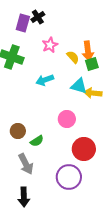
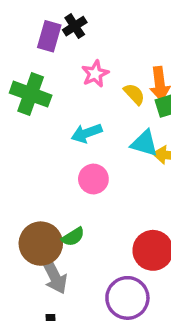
pink circle: (67, 119) -> (93, 179), moved
brown circle: (18, 131) -> (41, 244), moved, size x1.6

